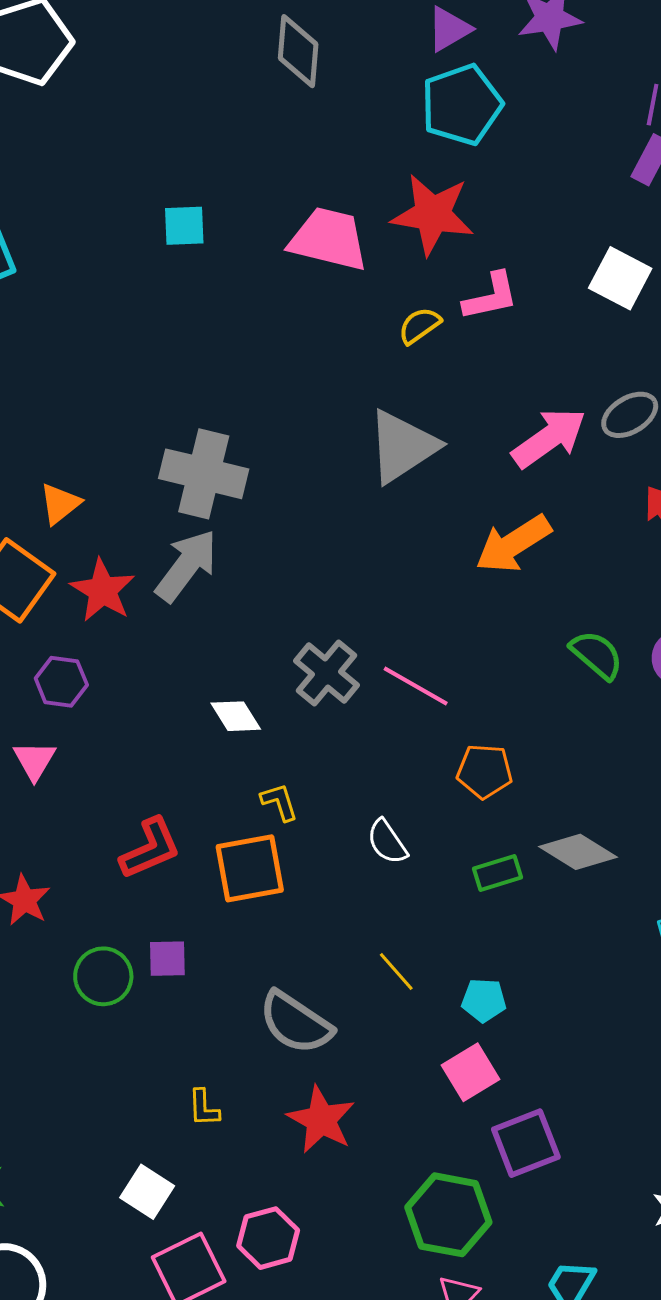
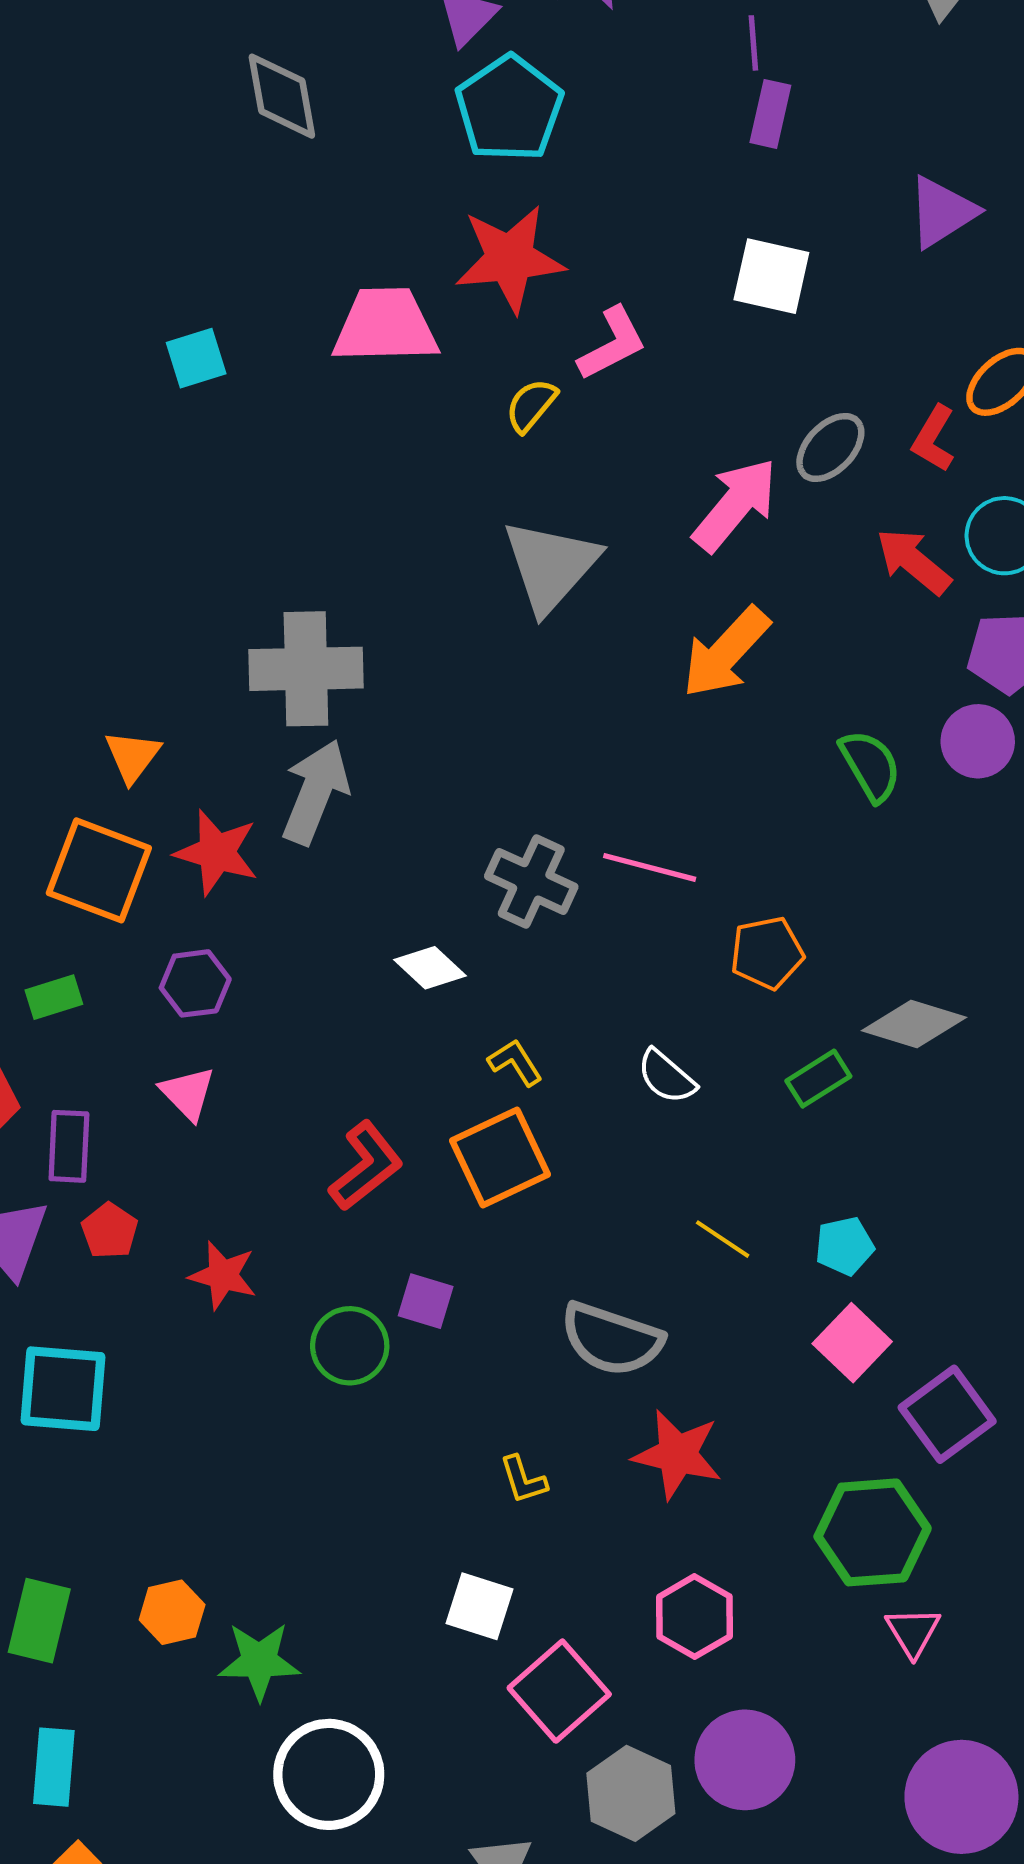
green semicircle: (597, 655) -> (870, 766), turned 34
purple square: (167, 959) -> (426, 1301), turned 33
pink hexagon: (268, 1238) -> (695, 1617), moved

